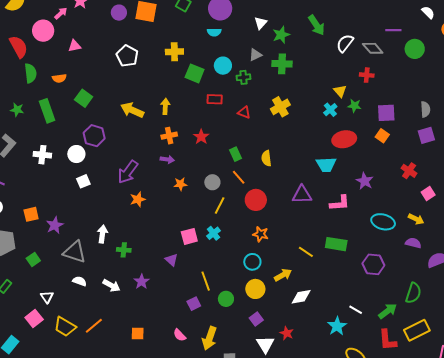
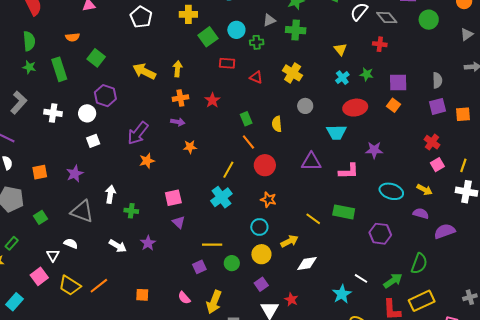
green semicircle: (30, 73) -> (29, 41), moved
green square: (195, 73) -> (208, 37), turned 30
yellow triangle: (340, 91) -> (340, 49), moved
yellow cross: (280, 107) -> (293, 73), turned -30
red cross: (409, 171) -> (432, 142), moved
purple star: (365, 181) -> (374, 150), turned -30
gray circle: (212, 182) -> (305, 106), moved
purple star: (55, 225) -> (75, 174), moved
cyan cross: (213, 233) -> (221, 197), size x1.5
pink square: (189, 236) -> (173, 198), moved
white semicircle: (80, 281) -> (71, 244), moved
yellow line: (206, 281) -> (212, 245), turned -72

